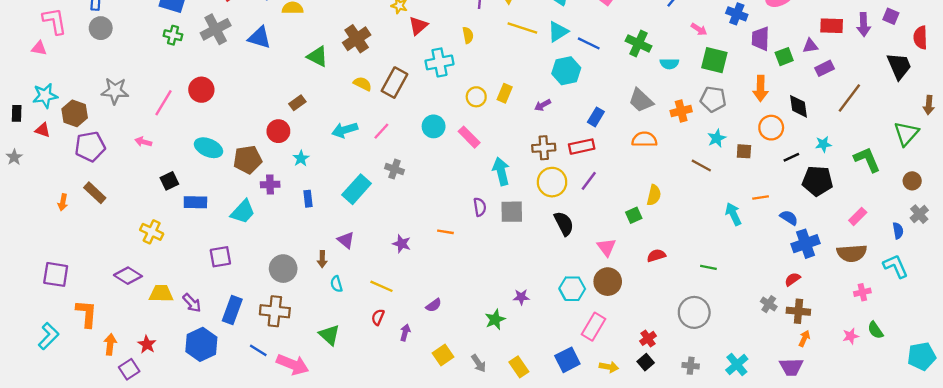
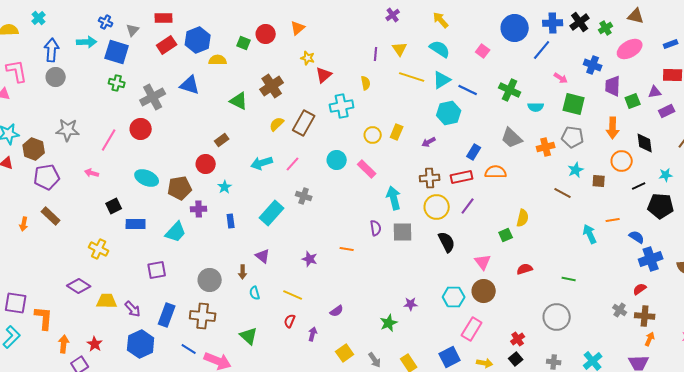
gray cross: (216, 29) -> (153, 97), moved
yellow semicircle: (362, 84) -> (277, 124), turned -70
orange semicircle: (644, 139) -> (496, 172), moved
purple square: (56, 274) -> (16, 303), moved

